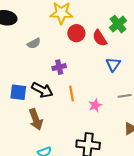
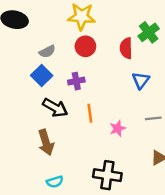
red circle: (76, 33) -> (85, 46), moved
red semicircle: (100, 38) -> (126, 48), turned 30
blue square: (18, 92) -> (42, 76), moved, turned 36

